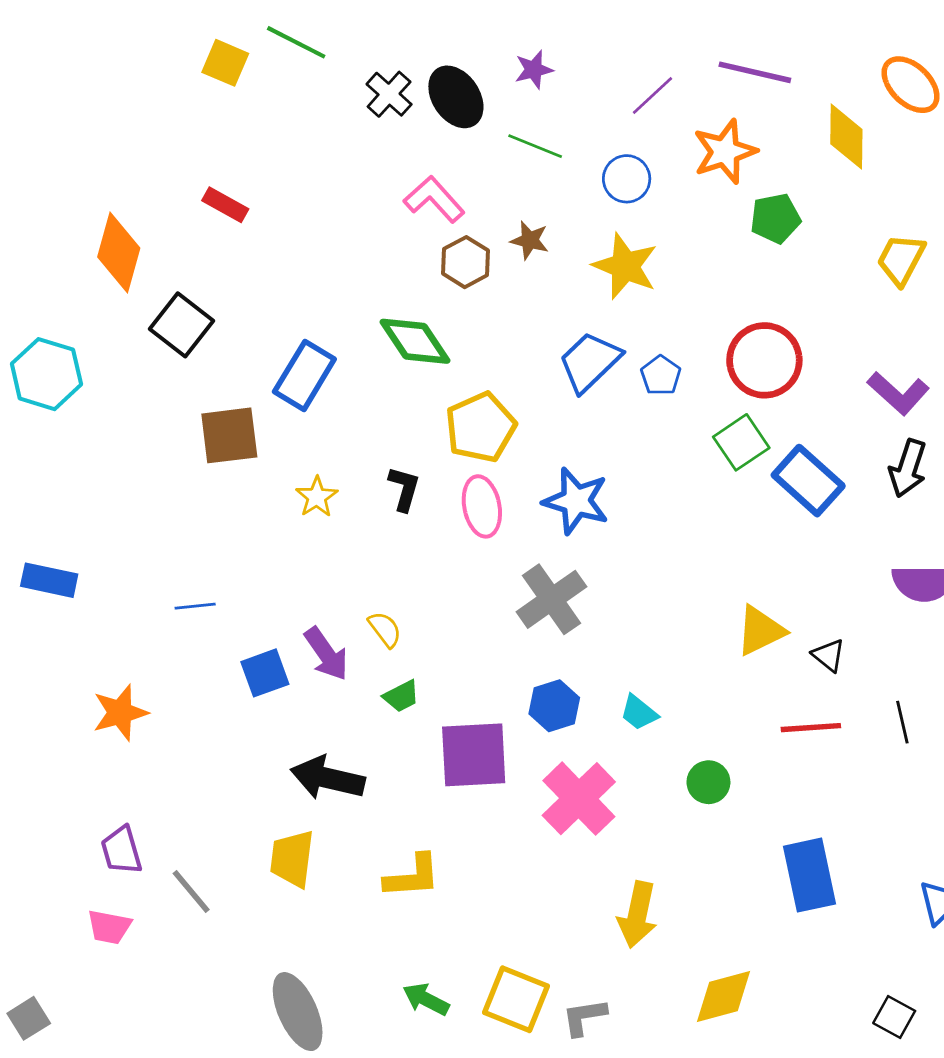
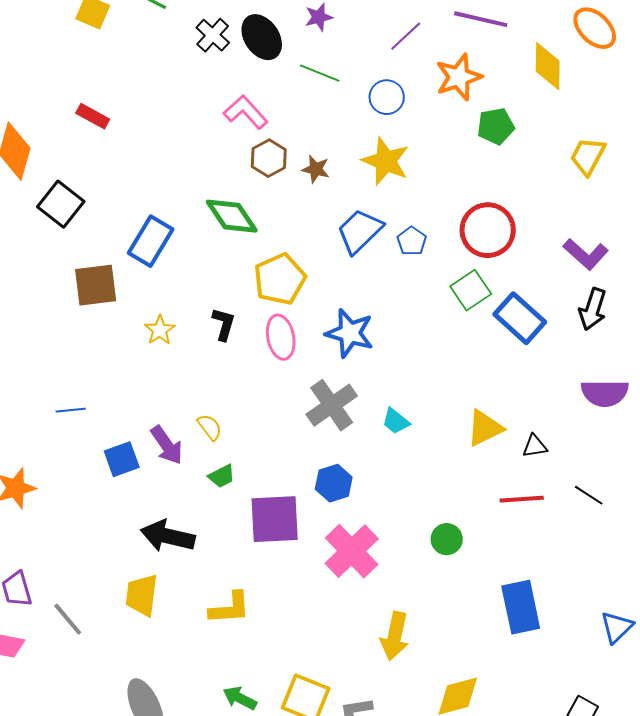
brown star: (530, 240) -> (316, 169), moved
black triangle: (829, 655) -> (535, 446), turned -48
cyan trapezoid: (639, 713) -> (396, 421), moved
black line: (902, 722) -> (589, 495), turned -44

